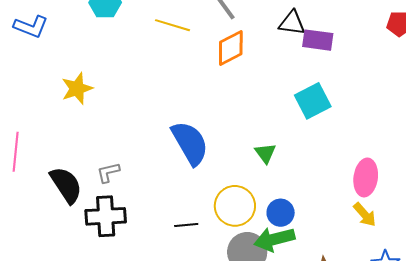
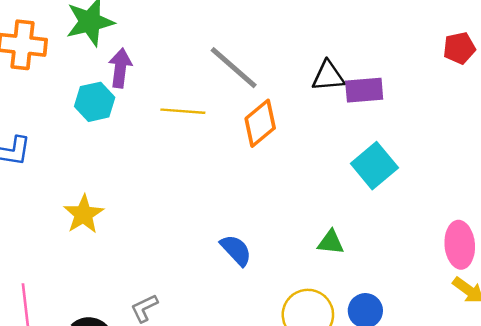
blue semicircle: (190, 143) -> (236, 250), size x0.6
green triangle: (265, 153) -> (331, 242), turned -35

